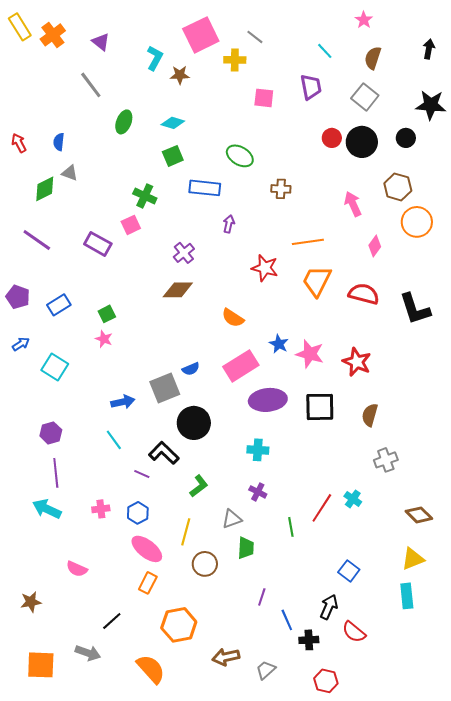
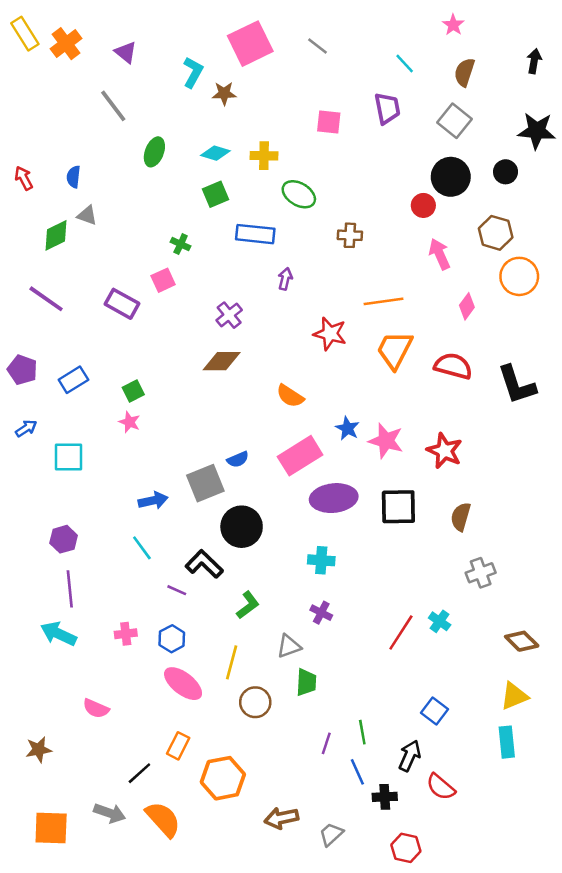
yellow cross: (235, 60) -> (264, 156), moved
red circle: (332, 138) -> (423, 205), moved
green cross: (145, 196) -> (181, 244), size x0.7
cyan square: (55, 367) -> (68, 457), turned -32
green line: (291, 527) -> (362, 732), moved
orange rectangle: (148, 583) -> (178, 746), moved
orange semicircle: (151, 669) -> (163, 819), moved

